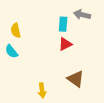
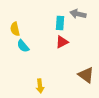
cyan semicircle: (11, 52) -> (23, 46), moved
brown triangle: (76, 79) -> (86, 75), moved

